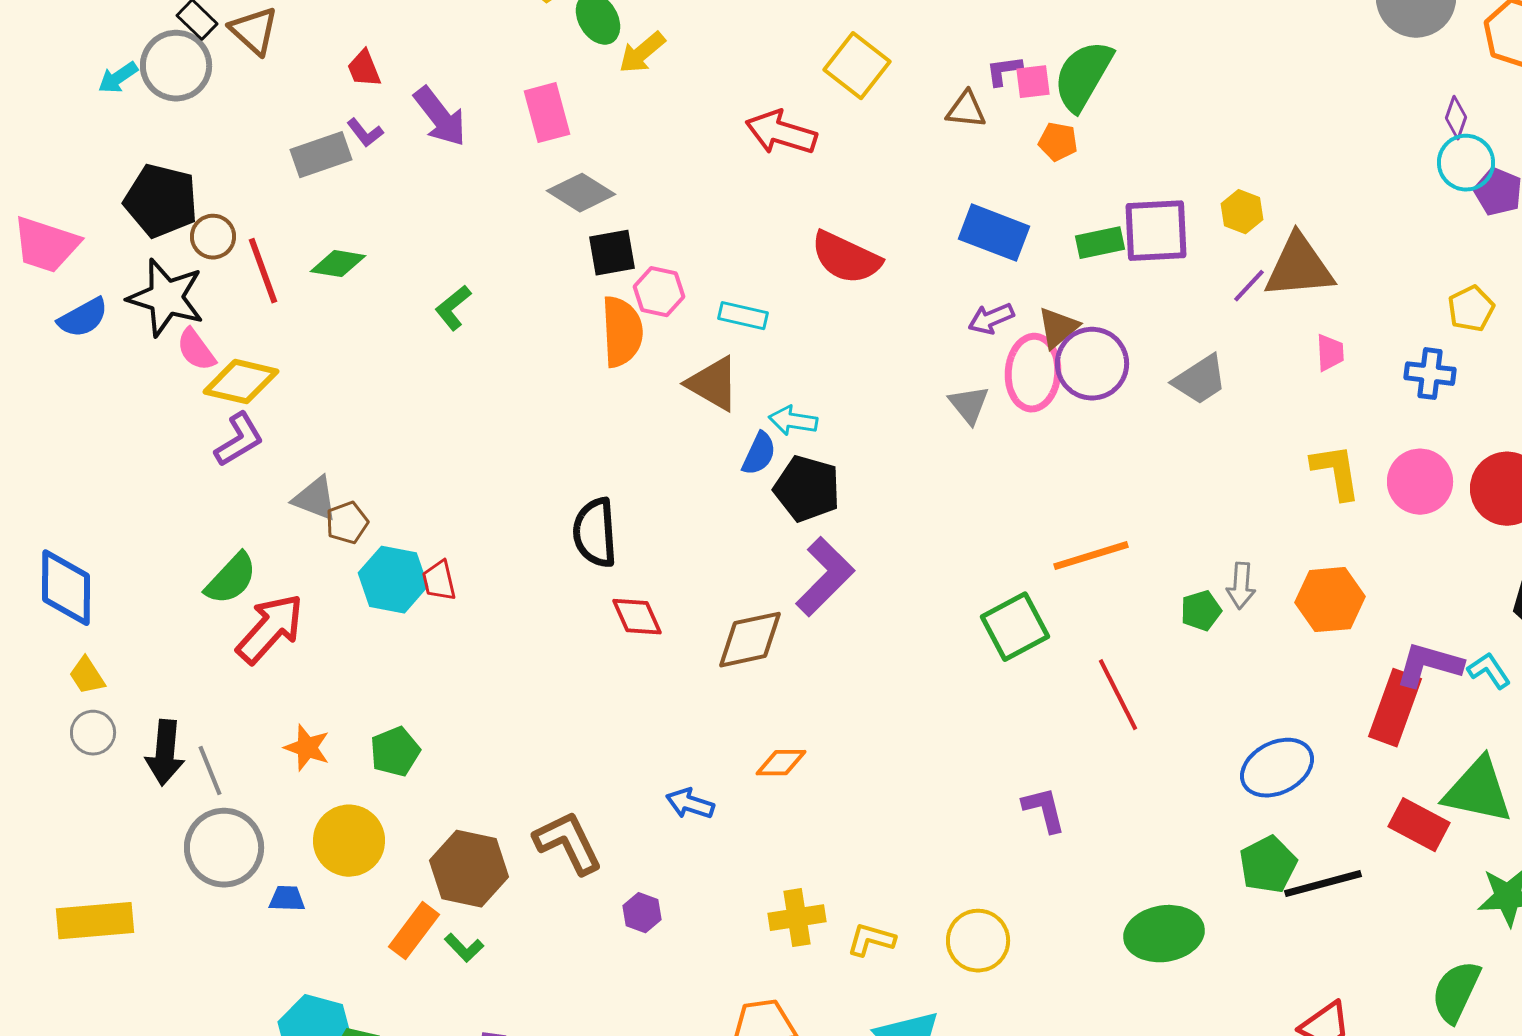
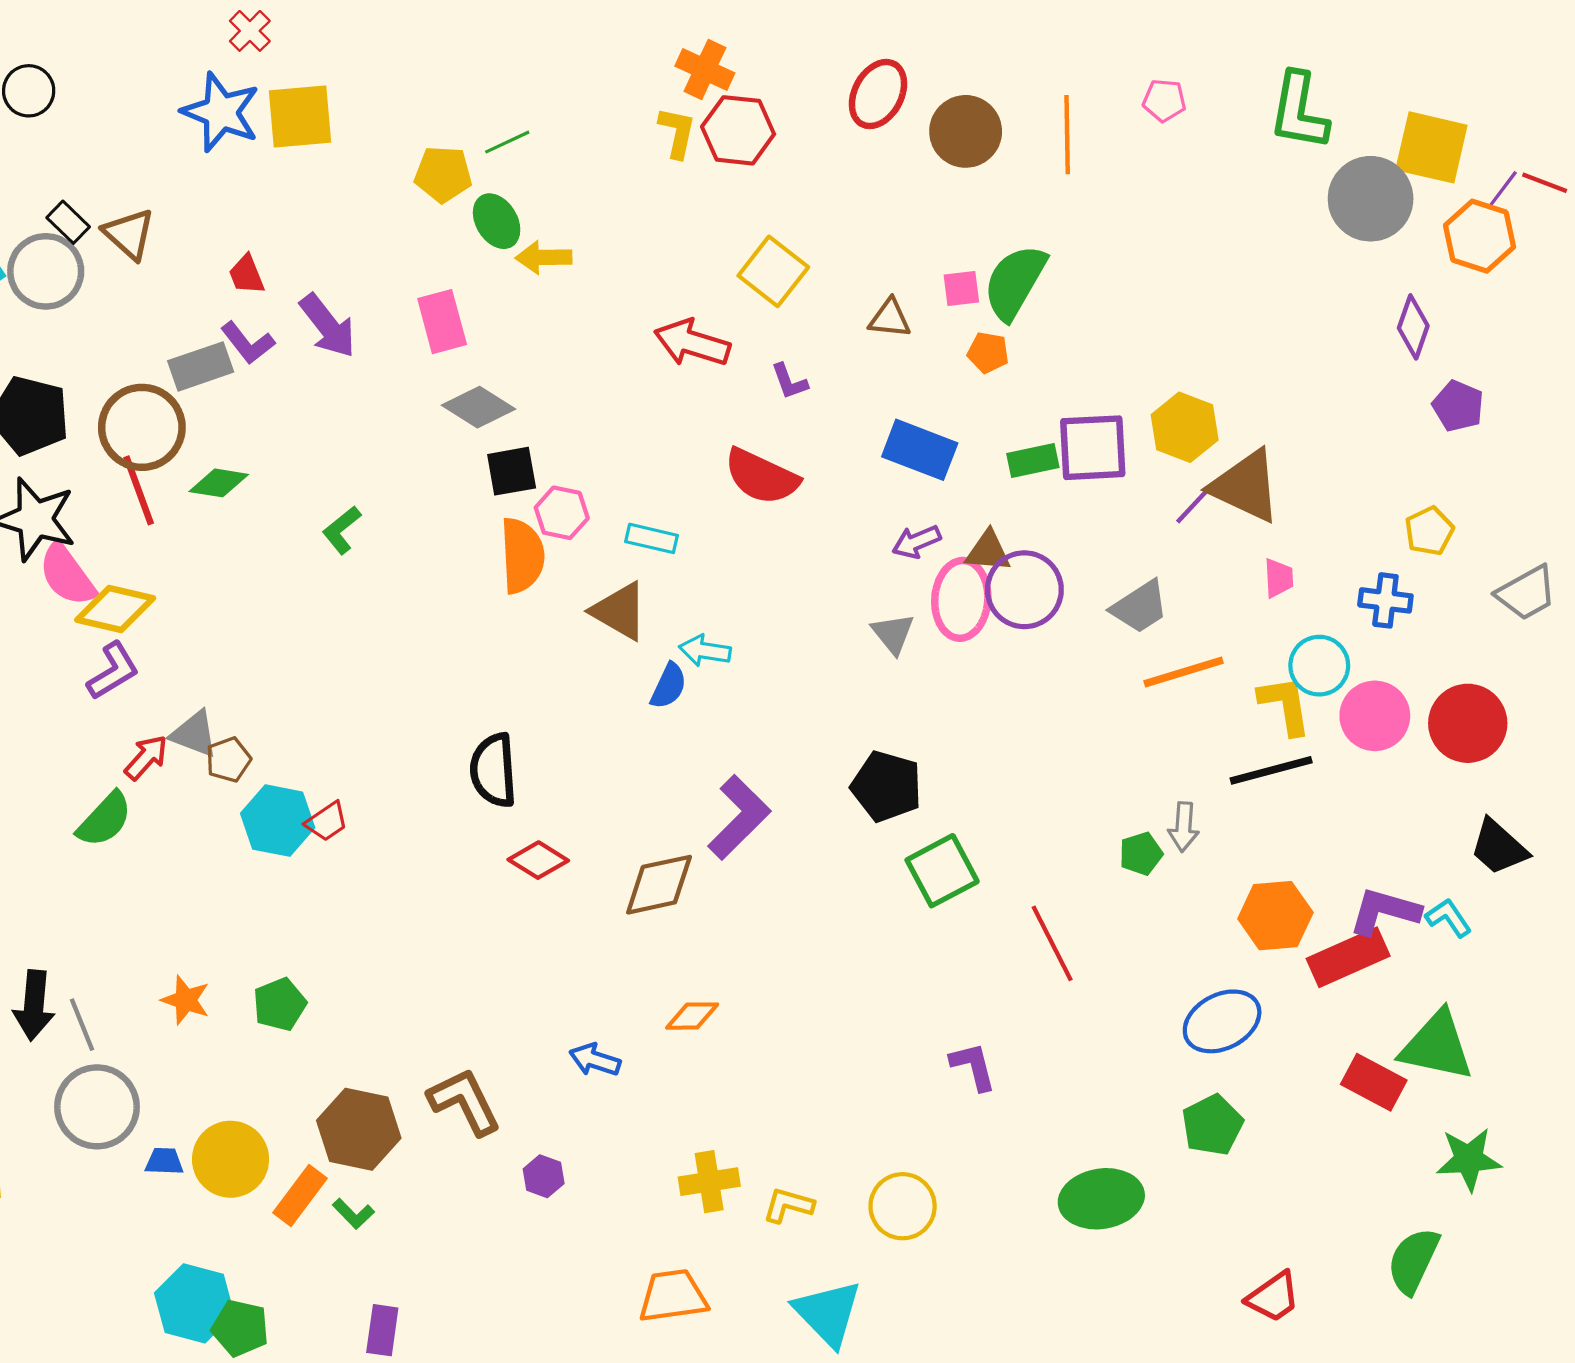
yellow arrow: (642, 53) -> (544, 257), turned 39
purple L-shape: (1004, 71) -> (789, 381), moved, turned -102
purple diamond: (1456, 118) -> (1413, 327), size x1.4
purple L-shape: (365, 133) -> (248, 343), size x1.4
cyan circle: (1466, 163) -> (1319, 666), moved
yellow hexagon: (1242, 212) -> (1185, 427), size x1.5
brown circle: (213, 237) -> (142, 427), moved, size x1.8
brown triangle: (1299, 267) -> (1246, 486), turned 30
brown triangle: (1058, 328) -> (988, 551), turned 45
pink semicircle: (196, 350) -> (67, 575), size x1.4
black pentagon: (807, 489) -> (887, 786), moved
orange line: (1091, 556) -> (1184, 672), moved
red trapezoid: (439, 581) -> (327, 822), turned -111
orange hexagon: (1330, 600) -> (1275, 916), moved
red diamond: (637, 617) -> (538, 860), turned -34
red arrow: (270, 629) -> (146, 757), moved, size x0.6
red rectangle: (1395, 708) -> (1348, 957), turned 46
yellow circle: (349, 841) -> (231, 1159), moved
black line: (1323, 884) -> (1271, 770), moved

